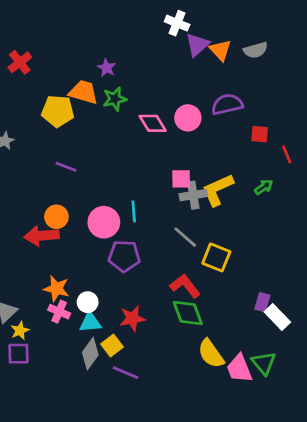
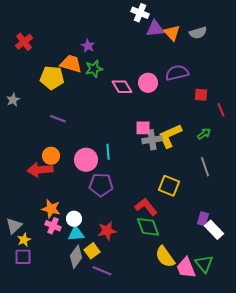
purple triangle: (197, 45) -> (155, 29), turned 36
gray line: (185, 237) -> (205, 167), moved, turned 30

